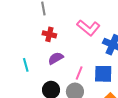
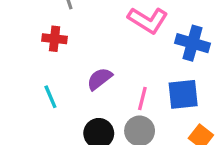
red cross: (49, 34) -> (55, 39), moved

